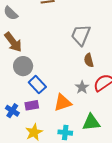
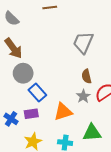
brown semicircle: (89, 60) -> (86, 76), moved

